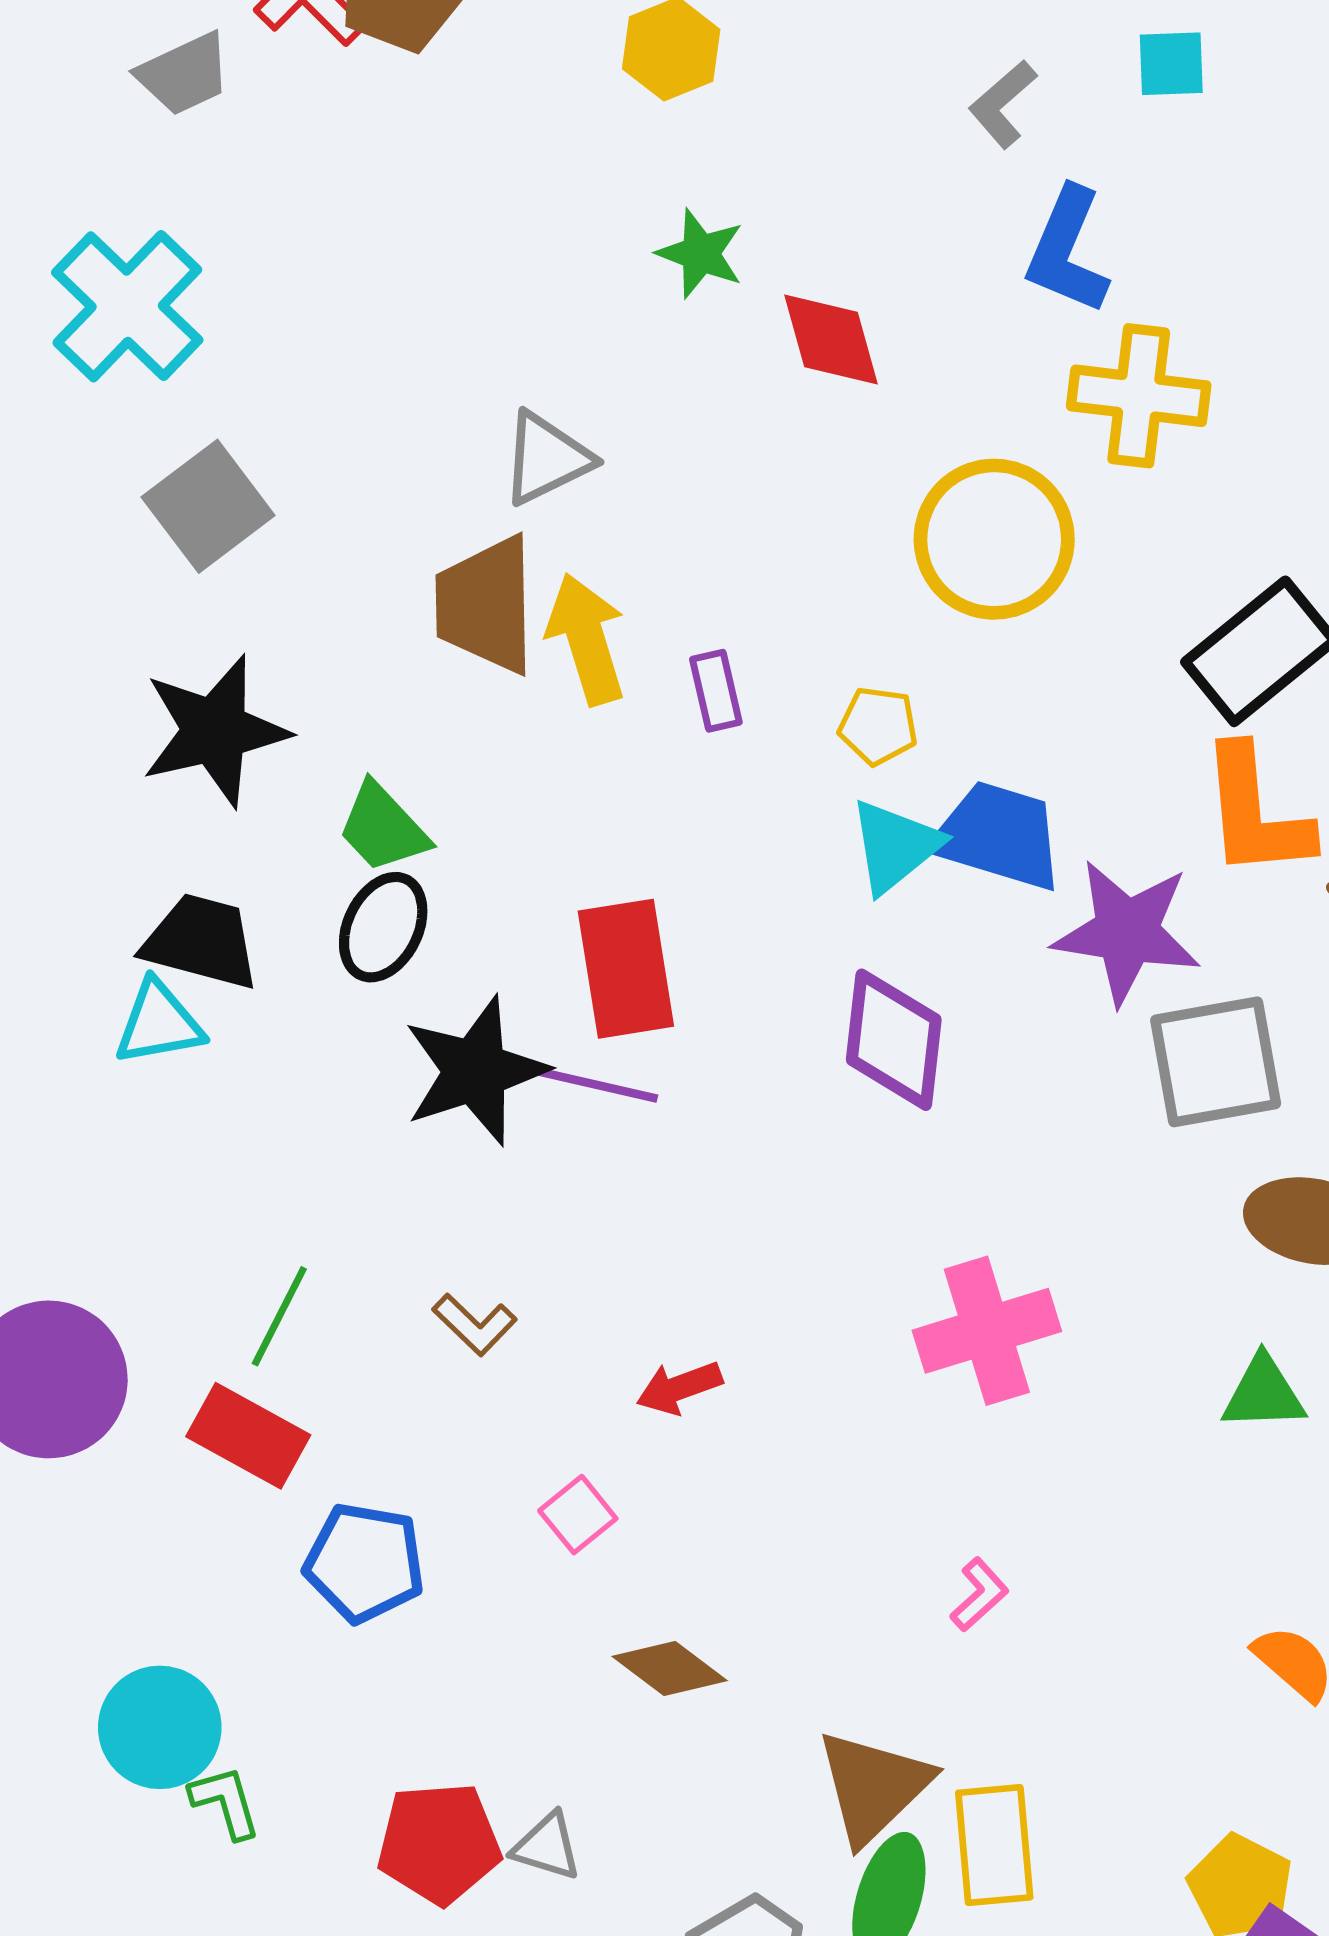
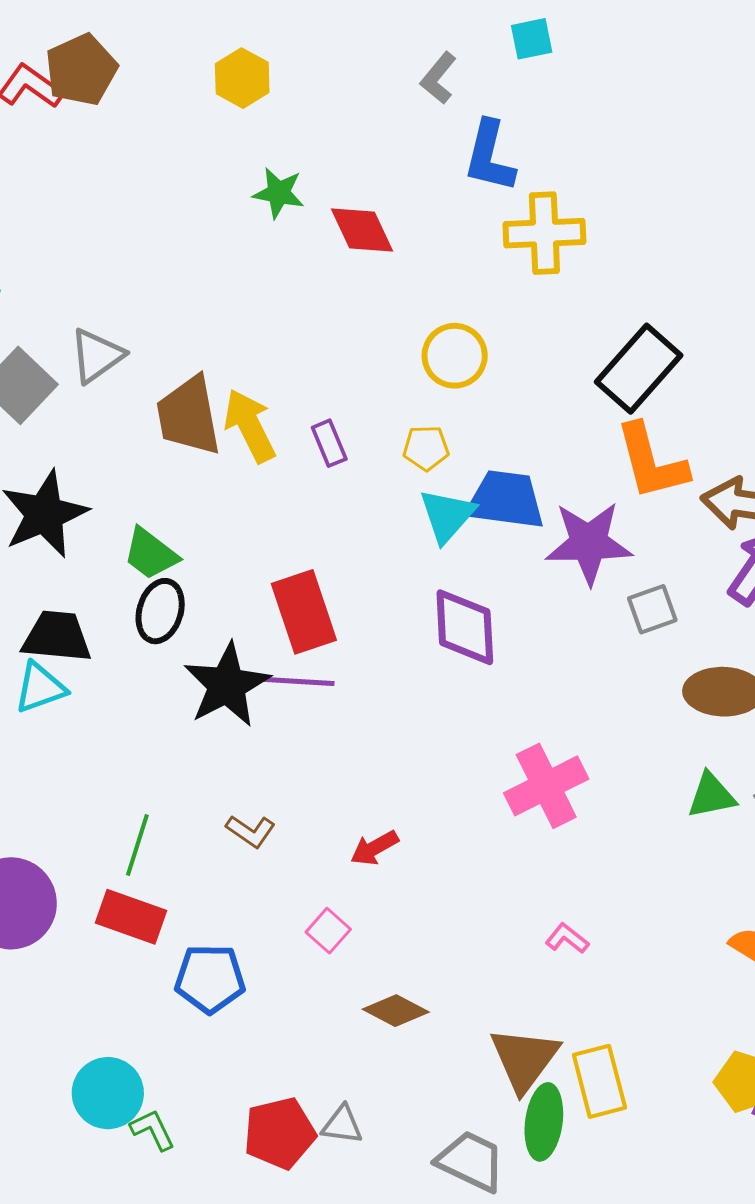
gray triangle: (546, 458) -> (97, 356), moved
yellow circle: (994, 539) -> (455, 356), moved, size x0.7
gray square: (1216, 1062) -> (652, 609), size x0.6
pink L-shape: (979, 1595) -> (567, 938), turned -90

